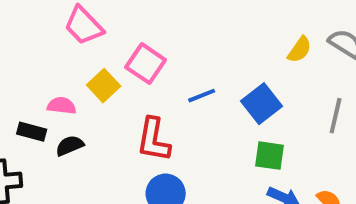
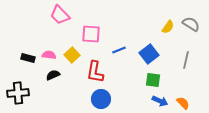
pink square: (146, 64) -> (91, 34), turned -30
yellow square: (104, 86) -> (72, 55), moved
black rectangle: (32, 132) -> (28, 58), moved

